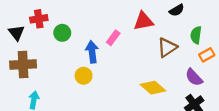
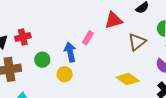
red cross: (39, 19) -> (23, 37), moved
green circle: (62, 33) -> (42, 60), moved

